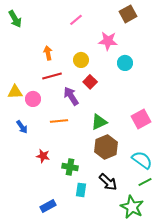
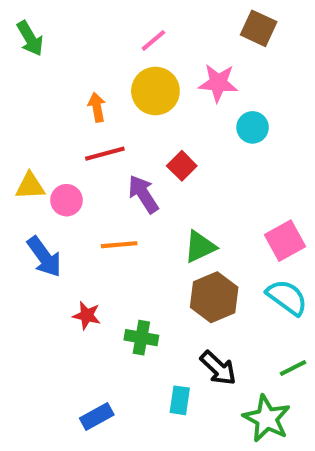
brown square: (128, 14) -> (259, 28), turned -36
yellow circle: (81, 60) -> (155, 91), moved, size x1.5
blue arrow: (22, 127) -> (44, 257), size x1.5
cyan semicircle: (142, 160) -> (287, 297), moved
cyan rectangle: (81, 190) -> (180, 400), moved

